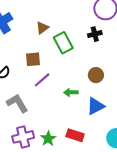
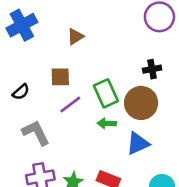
black cross: (95, 34) -> (152, 69), moved
green rectangle: (63, 43) -> (106, 93), moved
brown circle: (96, 75) -> (141, 103), size x1.6

